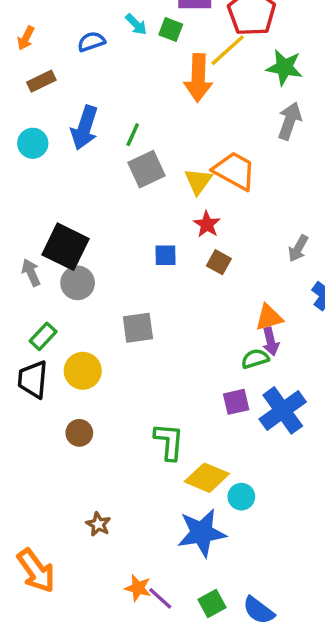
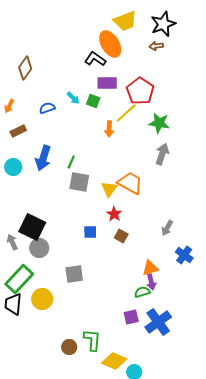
orange arrow: (198, 78) -> (109, 129), size x0.6
gray square: (147, 169) -> (79, 182), turned 35
green rectangle: (43, 336) -> (19, 279), size x1.8
brown circle: (79, 433) -> (69, 347), moved

